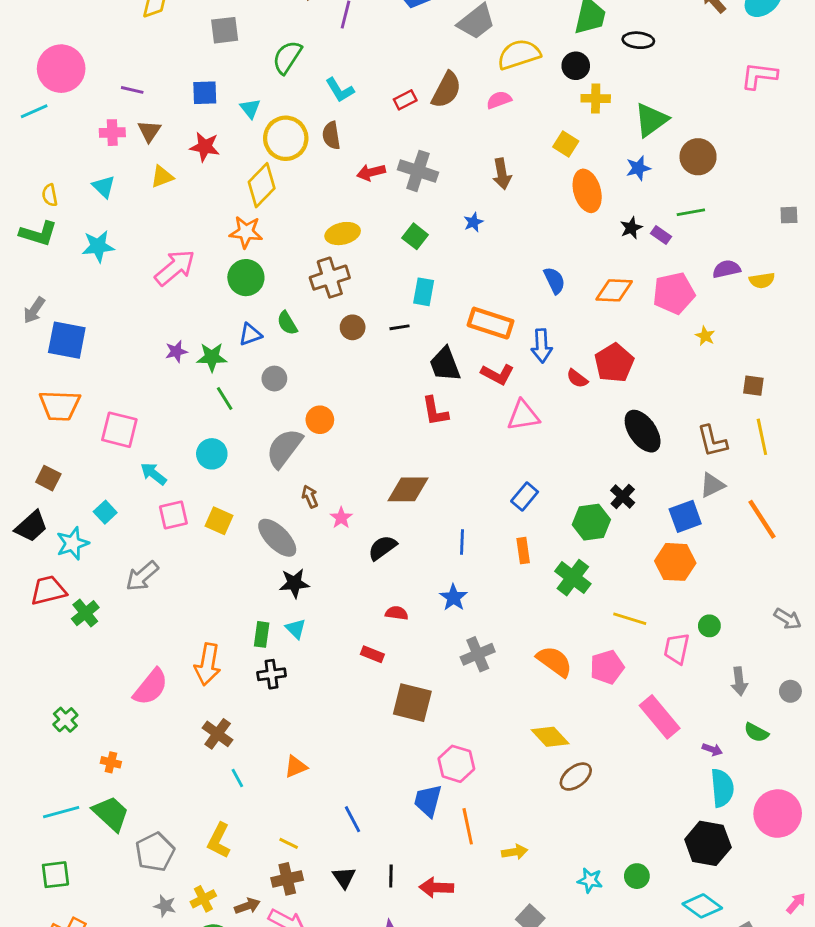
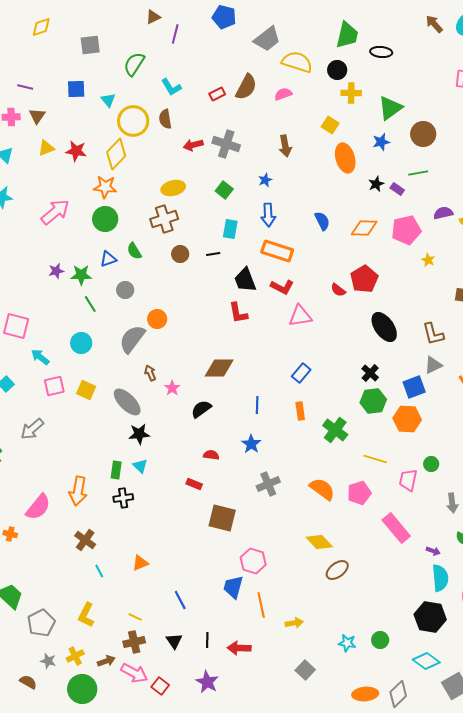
yellow semicircle: (519, 54) -> (297, 62), turned 36
red star: (205, 147) -> (76, 151), moved
blue arrow: (542, 346) -> (268, 215), moved
green hexagon: (591, 522) -> (373, 401), moved
orange cross: (111, 762) -> (10, 534), moved

